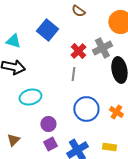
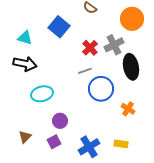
gray line: (73, 74) -> (85, 71), turned 64
blue circle: (86, 109) -> (101, 89), moved
purple square: (50, 144) -> (54, 142), moved

